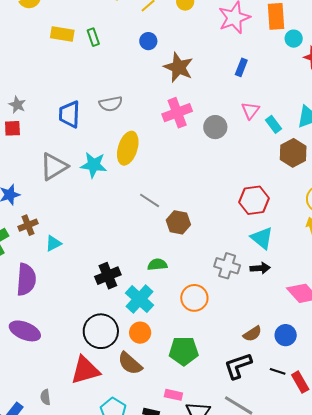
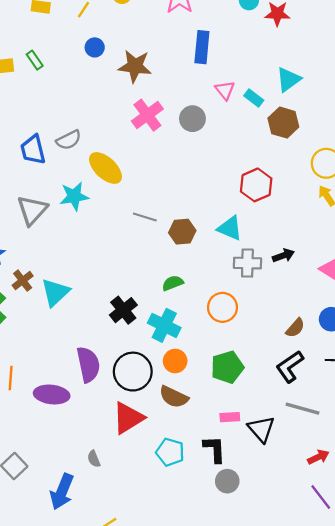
blue rectangle: (241, 67) -> (202, 47), size x1.6
gray semicircle: (111, 104) -> (69, 140), moved
yellow ellipse: (128, 148) -> (105, 168), turned -48
cyan triangle: (262, 238) -> (230, 228), moved
cyan triangle: (53, 243) -> (55, 292), size x1.6
purple semicircle: (26, 279) -> (88, 364), moved

